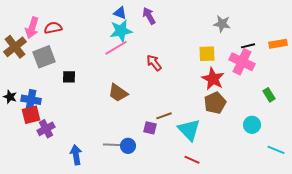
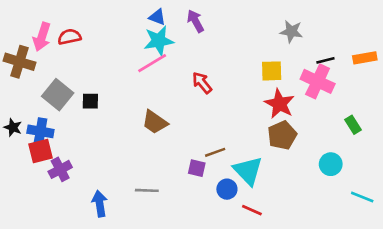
brown cross: (15, 47) -> (19, 62), turned -35
gray square: (44, 57) -> (58, 95), moved, turned -30
blue circle: (128, 146) -> (227, 189), moved

